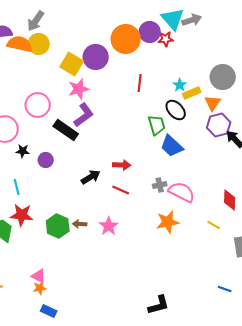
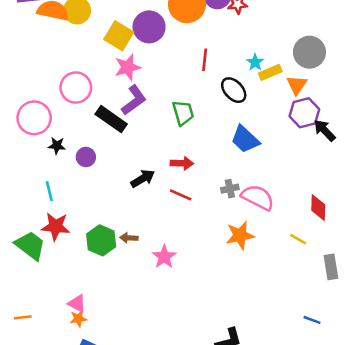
black ellipse: (176, 110) -> (234, 90), moved
green trapezoid: (157, 125) -> (183, 113), moved
pink star: (109, 226) -> (164, 257), moved

